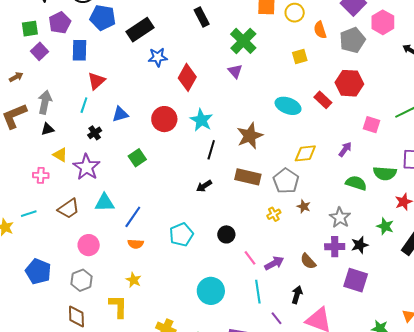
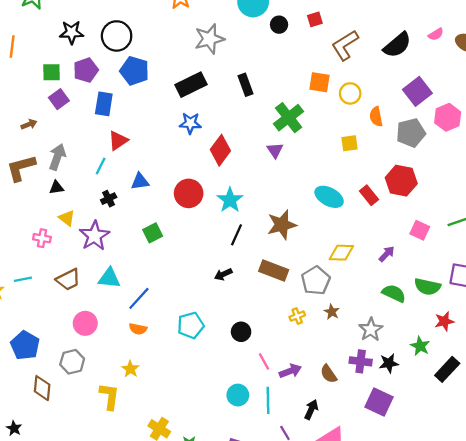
black rectangle: (140, 30) -> (191, 85), moved
cyan circle: (211, 291) -> (238, 395), moved, size x0.7
brown diamond: (76, 316) -> (42, 388), moved

